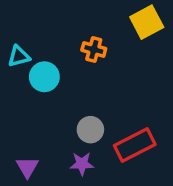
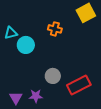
purple star: (82, 164) -> (36, 96), moved

